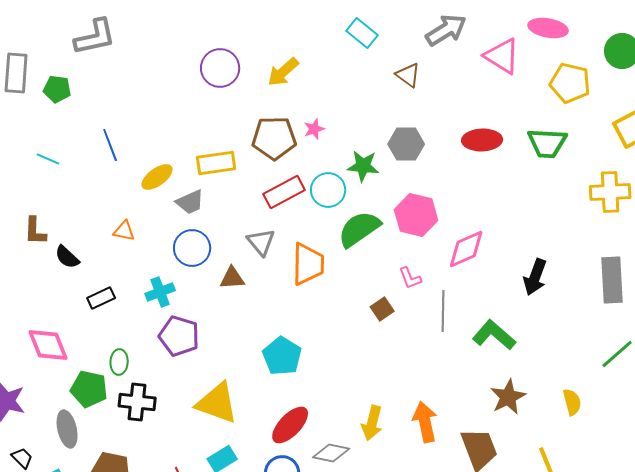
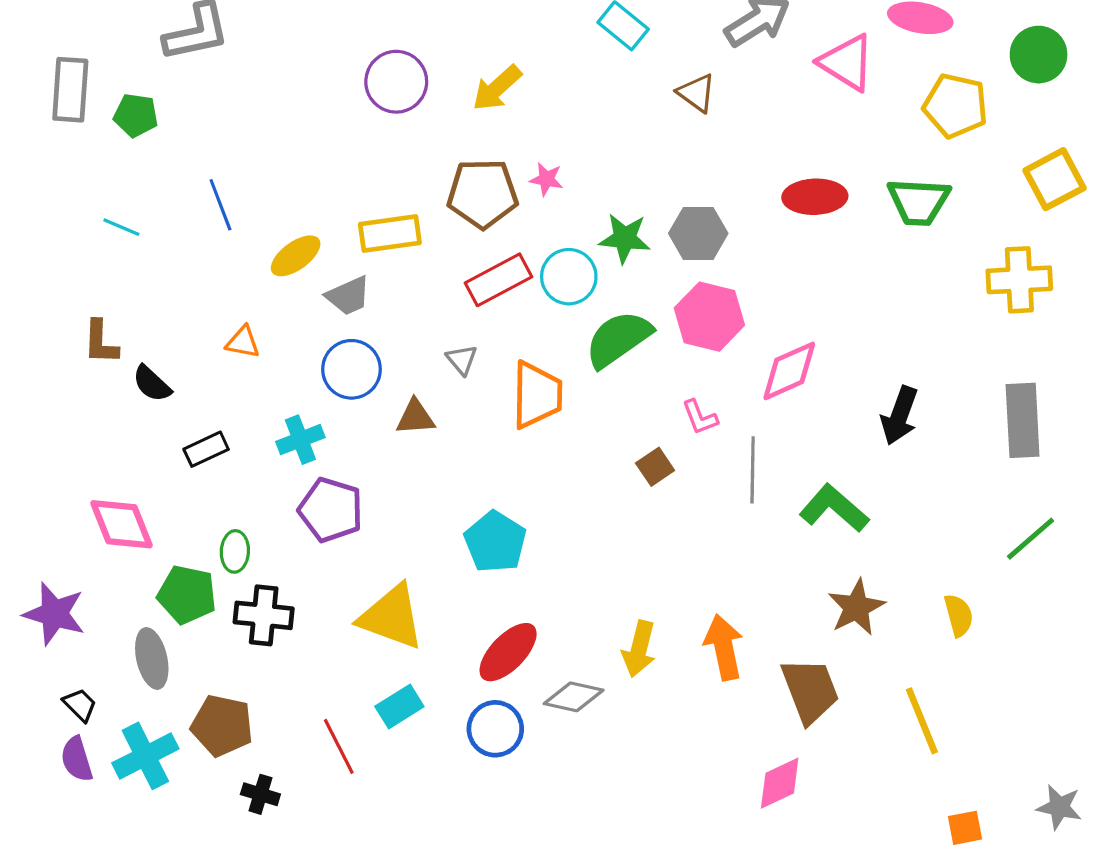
pink star: (314, 129) -> (546, 179), turned 30
gray hexagon: (406, 144) -> (698, 233), moved
gray triangle: (261, 242) -> (462, 360), size x0.7

